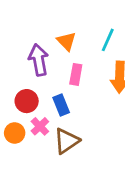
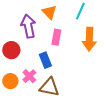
red circle: (27, 101) -> (11, 50), moved
brown triangle: (66, 141) -> (49, 87), turned 45

